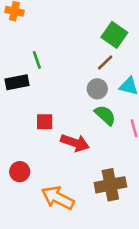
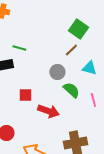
green line: (37, 60) -> (19, 48), turned -56
gray circle: (97, 89) -> (57, 72), moved

